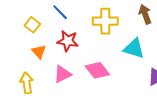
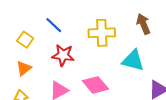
orange triangle: (39, 52) -> (24, 68), moved, turned 35

